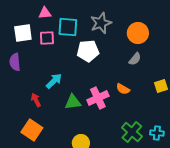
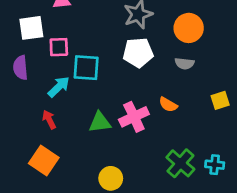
cyan square: (68, 27) -> (86, 68), moved
pink square: (47, 38) -> (59, 47), moved
white pentagon: (88, 51) -> (138, 53), moved
gray semicircle: (135, 59) -> (185, 64), turned 56
cyan arrow: (54, 81) -> (59, 87), moved

